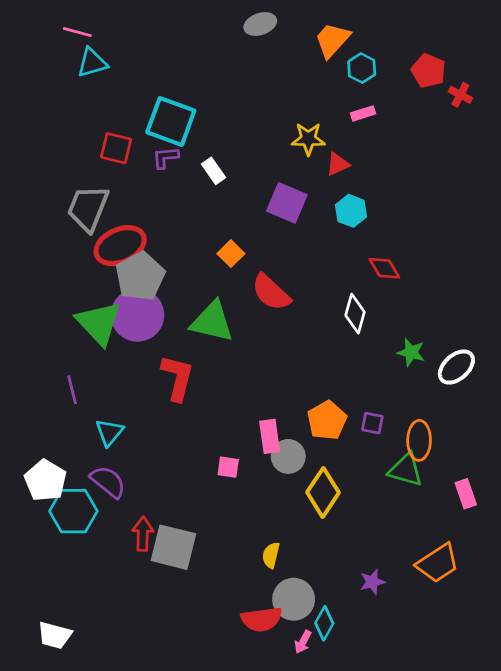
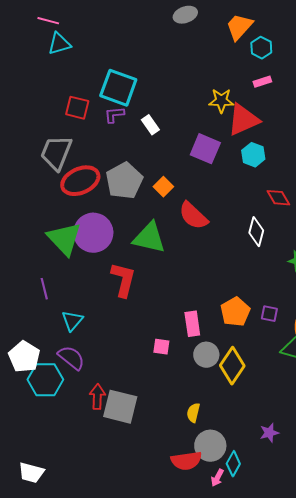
red triangle: (338, 164) -> (243, 120), size x1.8
gray pentagon: (140, 276) -> (124, 181), moved
gray circle: (288, 456) -> (206, 355), moved

